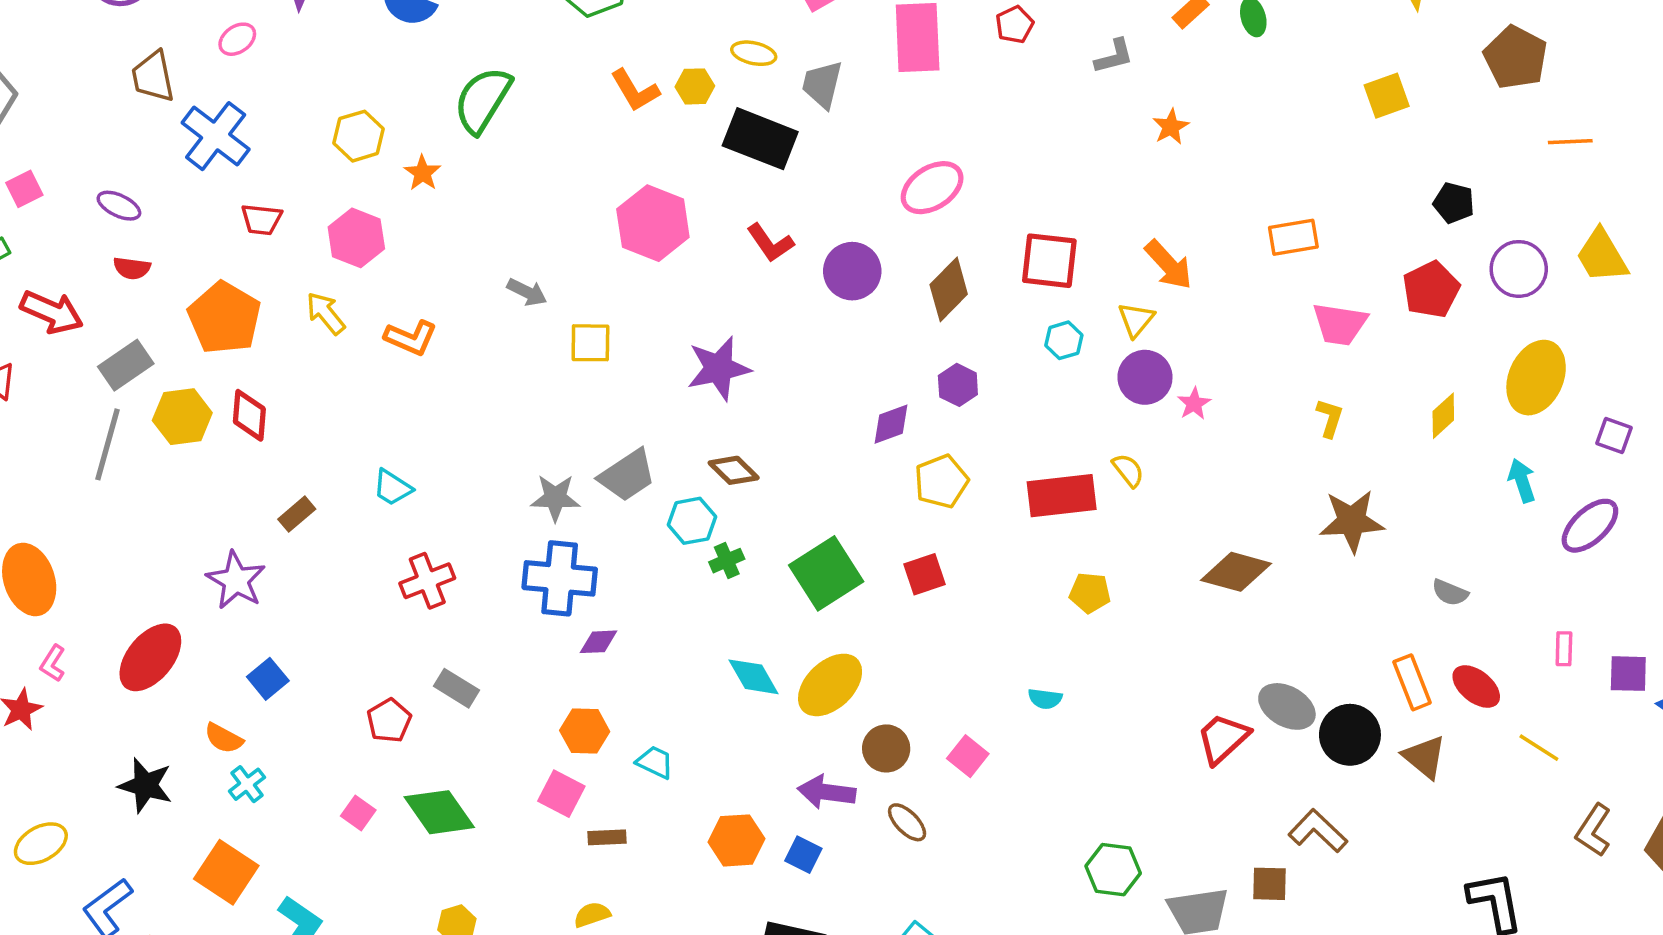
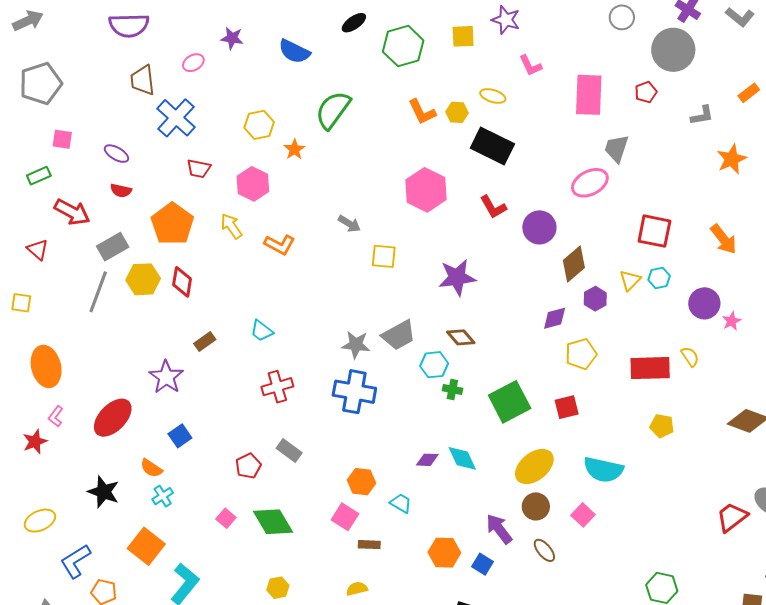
gray trapezoid: (822, 85) -> (616, 148), moved
orange star: (1171, 127) -> (732, 159), size x1.4
pink square: (24, 189) -> (62, 139), turned 30
brown diamond: (949, 289) -> (574, 264), moved
yellow triangle: (1136, 320) -> (630, 280), moved
green cross: (727, 561) -> (452, 389), turned 30
purple diamond: (599, 642) -> (427, 460), moved
yellow ellipse: (830, 685) -> (534, 467), moved
cyan semicircle: (1045, 699) -> (603, 470), moved, size x2.0
purple arrow: (827, 792) -> (499, 529), turned 40

